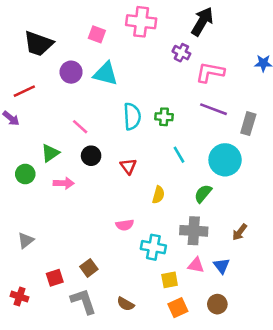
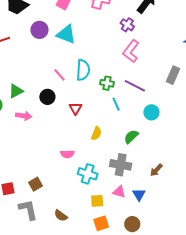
pink L-shape: (210, 72) -> (131, 51), moved, turned -70
purple line: (214, 109) -> (135, 86), moved
green cross: (164, 117) -> (107, 83), moved
gray rectangle: (248, 124) -> (173, 75), moved
pink line: (80, 127) -> (59, 75), moved
cyan circle: (225, 160) -> (151, 112), size x0.6

